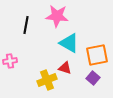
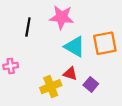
orange square: (97, 55) -> (105, 43), moved
purple square: (93, 78) -> (91, 84), moved

